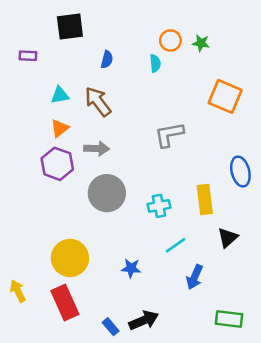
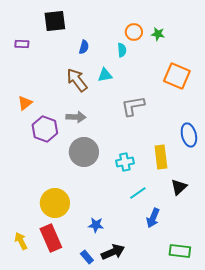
cyan triangle: (60, 95) -> (105, 75), moved
orange triangle: (60, 128) -> (25, 103), moved
blue star: (131, 268) -> (96, 225), moved
yellow arrow: (18, 291) -> (21, 241), moved

